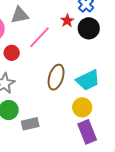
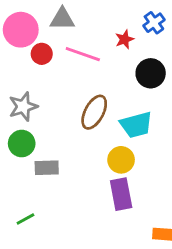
black circle: (89, 28) -> (151, 73), moved
pink line: (40, 37) -> (83, 54), turned 55
red circle: (12, 53) -> (42, 54), moved

